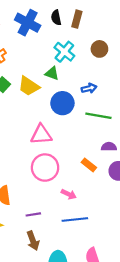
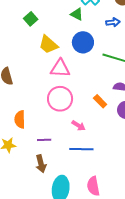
yellow trapezoid: (29, 86) -> (48, 45), moved
blue arrow: (89, 88) -> (113, 22), moved

